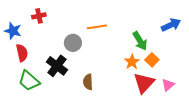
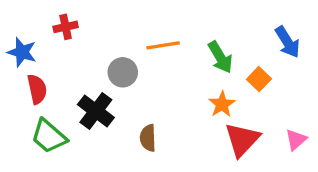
blue arrow: (171, 25) -> (288, 42), turned 84
green arrow: (140, 41) -> (220, 57), moved
orange square: (152, 60) -> (259, 79), moved
pink triangle: (168, 85) -> (296, 140), moved

